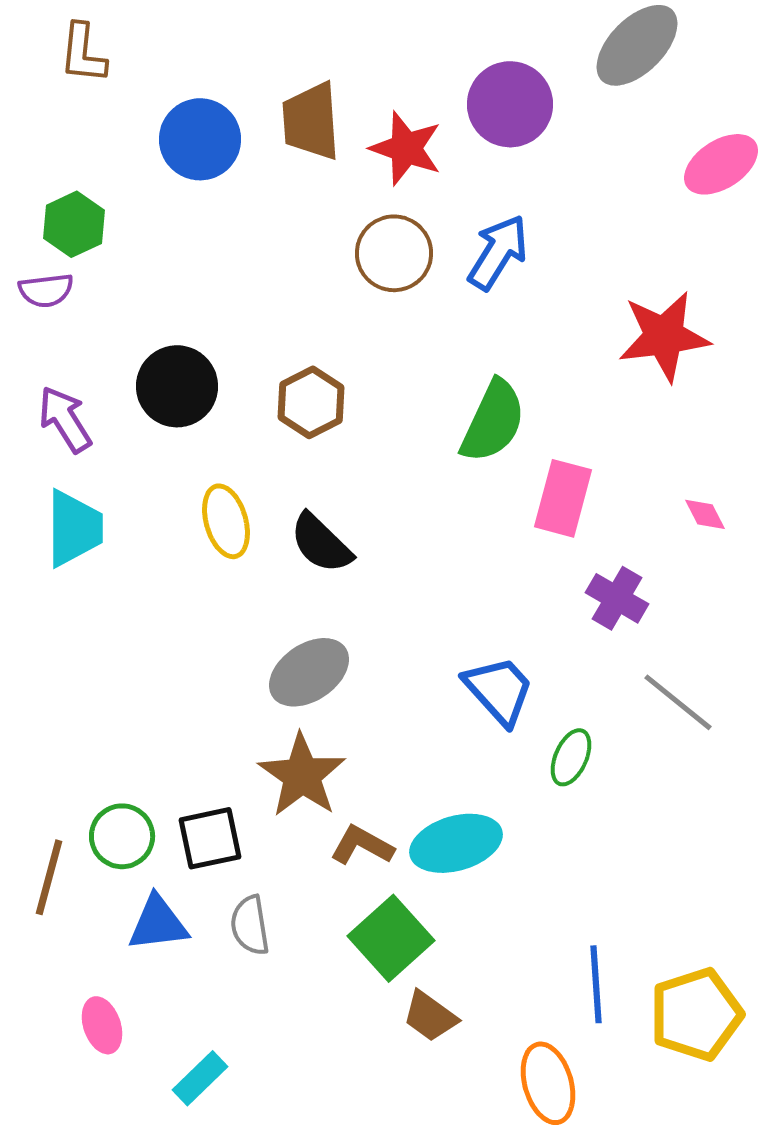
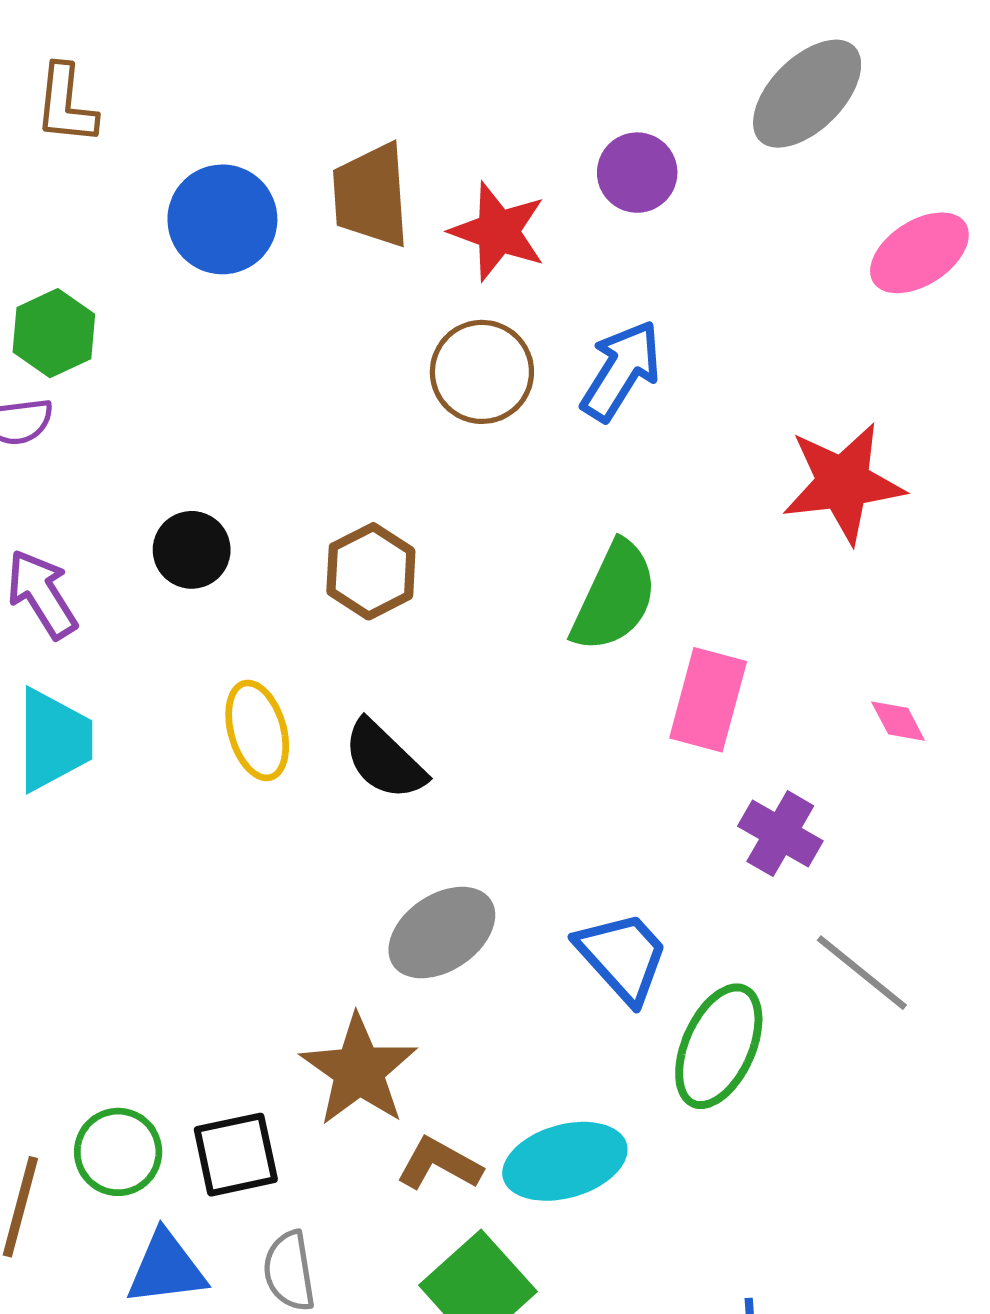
purple circle: (510, 104) -> (637, 173), size x0.7
black circle: (177, 386) -> (192, 550), size x0.7
gray ellipse: (309, 672) -> (442, 933), moved
green ellipse: (571, 757) -> (719, 1046), size x1.6

